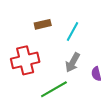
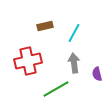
gray arrow: (73, 62) -> (74, 63), turned 144

